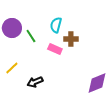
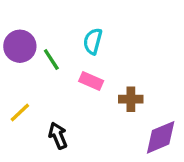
brown cross: (71, 39) -> (131, 99), moved
black arrow: (35, 82) -> (58, 136), turned 91

